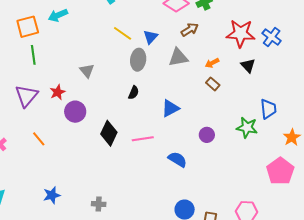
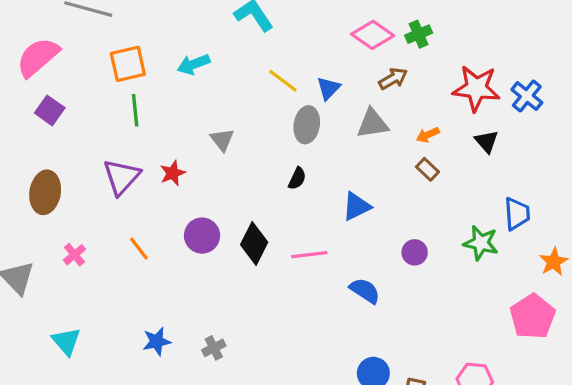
cyan arrow: (58, 15) -> (194, 64), moved
purple circle: (75, 112) -> (202, 236), moved
gray cross: (99, 204) -> (214, 348), moved, turned -32

